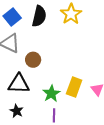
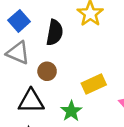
black semicircle: (39, 16) -> (55, 33), moved
yellow rectangle: (74, 87) -> (94, 84), moved, turned 48

